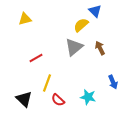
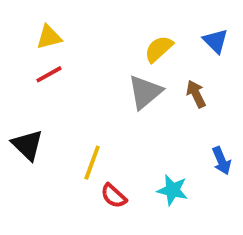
blue triangle: (95, 11) -> (216, 41), moved
red line: (36, 58) -> (49, 74), moved
black triangle: (24, 99) -> (27, 145), moved

